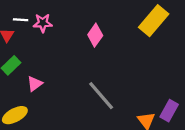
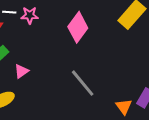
pink diamond: (95, 35) -> (78, 27), size x1.4

